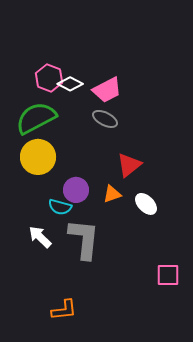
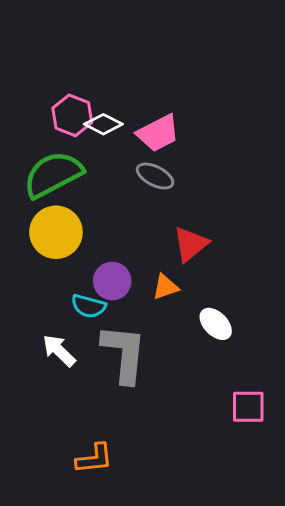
white ellipse: (146, 204) -> (216, 324), moved

